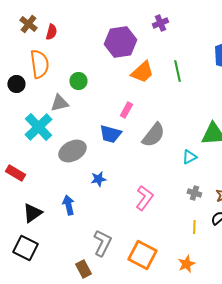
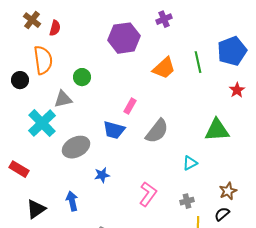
green line: (177, 71) -> (198, 62), moved
orange trapezoid: (142, 72) -> (164, 68), moved
cyan triangle: (189, 157) -> (190, 163), moved
gray cross: (194, 193) -> (187, 201), moved, turned -32

